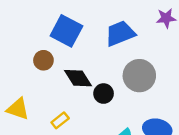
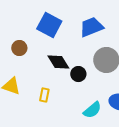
brown circle: (43, 60) -> (19, 48), moved
yellow rectangle: (60, 120) -> (44, 95), turned -40

